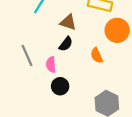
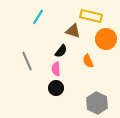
brown triangle: (68, 22) -> (73, 31), moved
pink semicircle: (51, 65) -> (56, 69), moved

